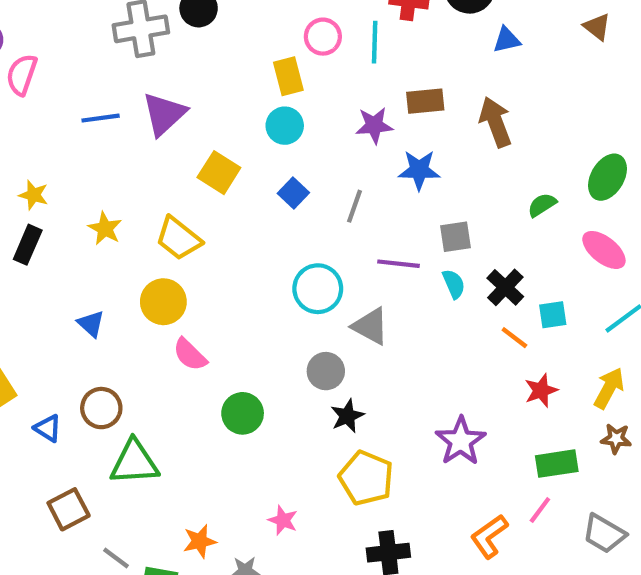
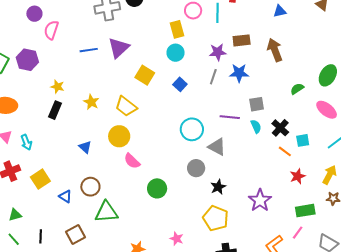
gray line: (354, 206) -> (213, 77), moved
black star: (347, 416) -> (218, 187), moved

